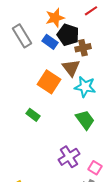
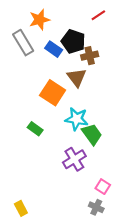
orange star: (55, 18) -> (39, 20), moved
cyan star: (85, 87) -> (77, 119), moved
purple cross: (69, 157) -> (74, 159), moved

